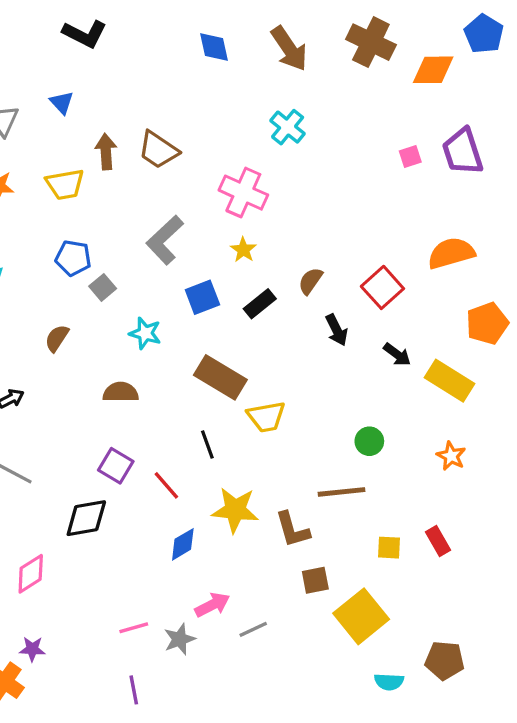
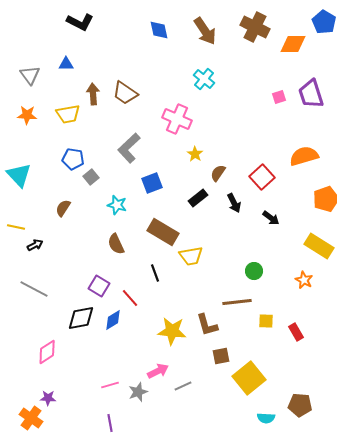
blue triangle: (62, 103) -> (66, 64), turned -49
yellow star: (243, 250) -> (195, 154), moved
black rectangle: (260, 304) -> (198, 198), moved
yellow rectangle: (449, 381) -> (319, 246), moved
brown semicircle: (121, 392) -> (116, 244), moved, turned -115
yellow star: (235, 510) -> (172, 331), moved
blue diamond: (183, 544) -> (113, 320), moved
yellow square: (389, 548) -> (266, 321), moved

